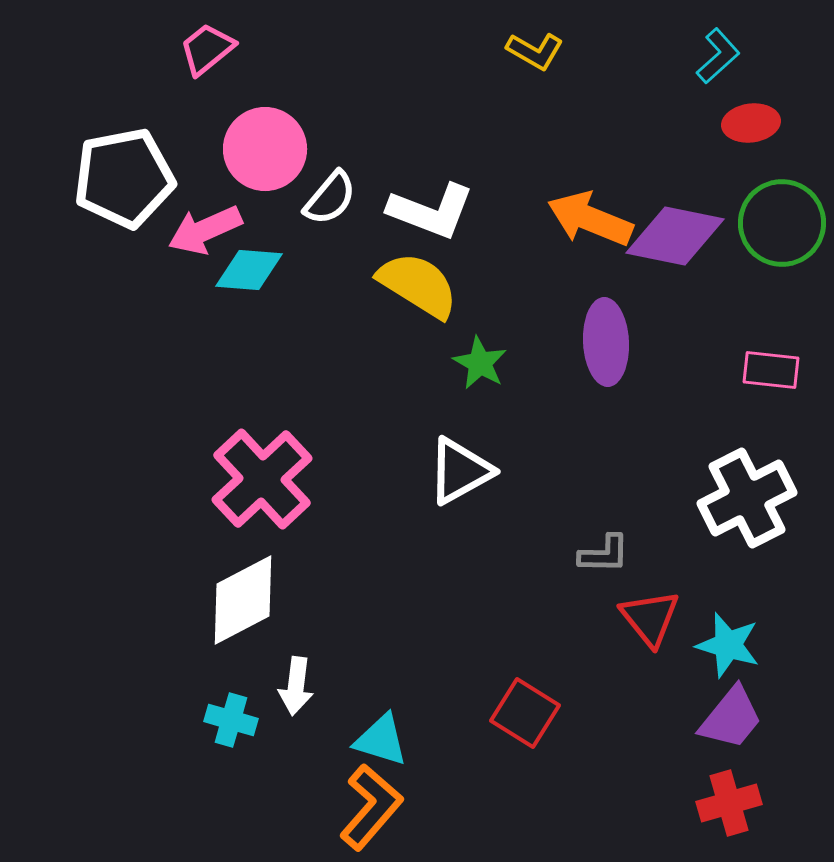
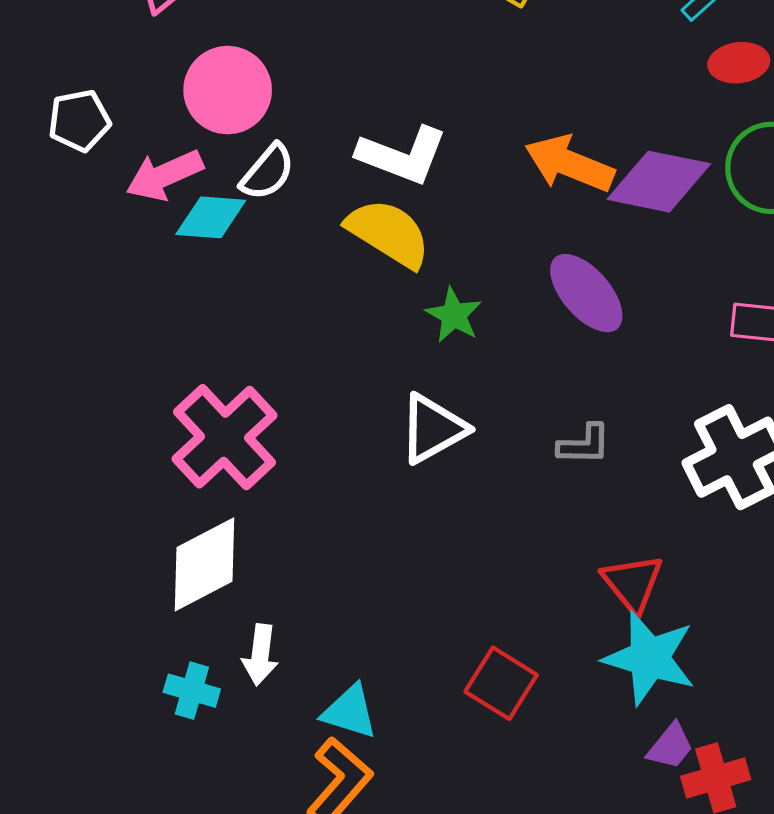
white pentagon: (124, 178) -> (79, 121), size x0.6
white semicircle: (330, 198) -> (268, 172), moved
purple ellipse: (606, 342) -> (586, 293), turned -38
gray L-shape: (604, 554) -> (584, 444), moved
cyan star: (728, 645) -> (649, 658), moved, size x1.4
purple trapezoid: (731, 718) -> (670, 746), moved, size x0.7

